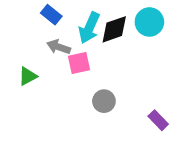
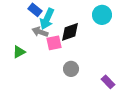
cyan arrow: (89, 28) -> (47, 19), moved
black diamond: (114, 29) -> (70, 32), moved

